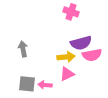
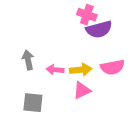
purple semicircle: (81, 43) -> (99, 29), moved
pink arrow: (45, 85) -> (55, 70), moved

